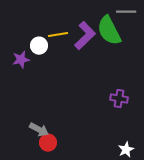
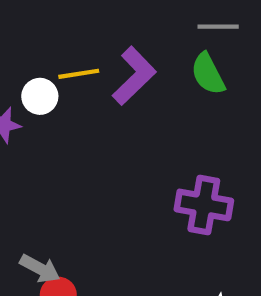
green semicircle: (109, 31) -> (208, 74), moved, size x0.7
purple cross: (119, 99) -> (204, 205), size x1.5

